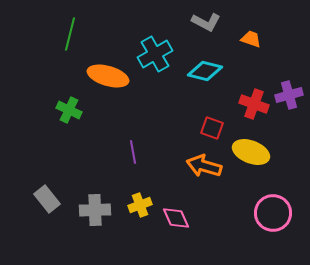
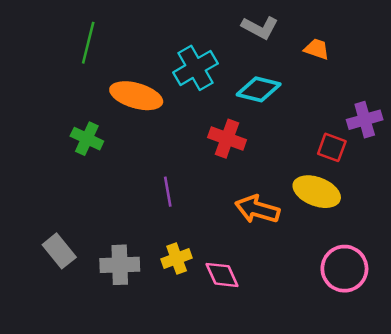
red cross: (254, 104) -> (227, 139), moved
red square: (212, 128) -> (332, 147), moved

